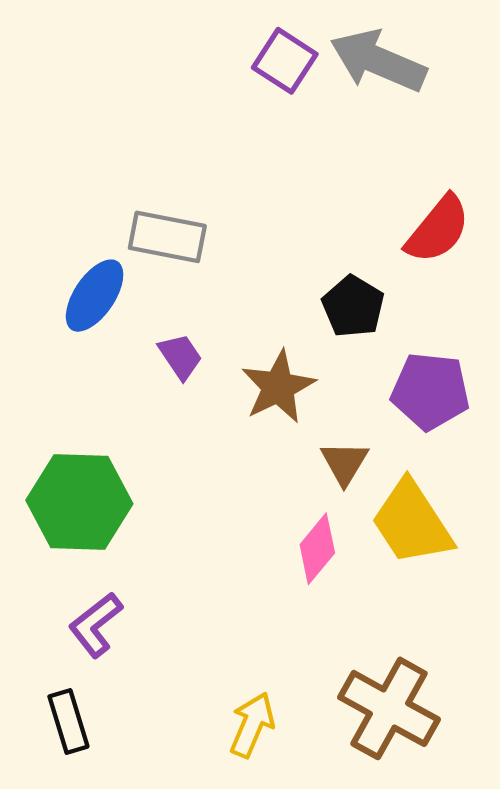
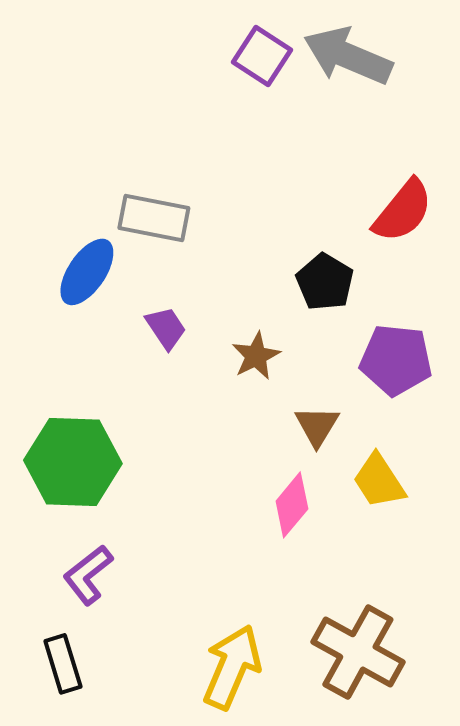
brown star: (278, 387) -> (256, 356), size x0.7
yellow trapezoid: (412, 523) -> (379, 481), size x0.7
yellow arrow: (252, 725) -> (232, 667), size x1.4

